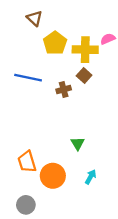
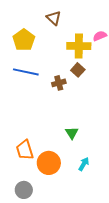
brown triangle: (35, 18) -> (54, 18), moved
yellow pentagon: (55, 43) -> (24, 40), moved

